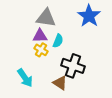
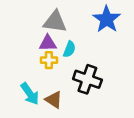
yellow cross: (41, 50) -> (49, 60), turned -32
brown triangle: (60, 83) -> (54, 100), moved

